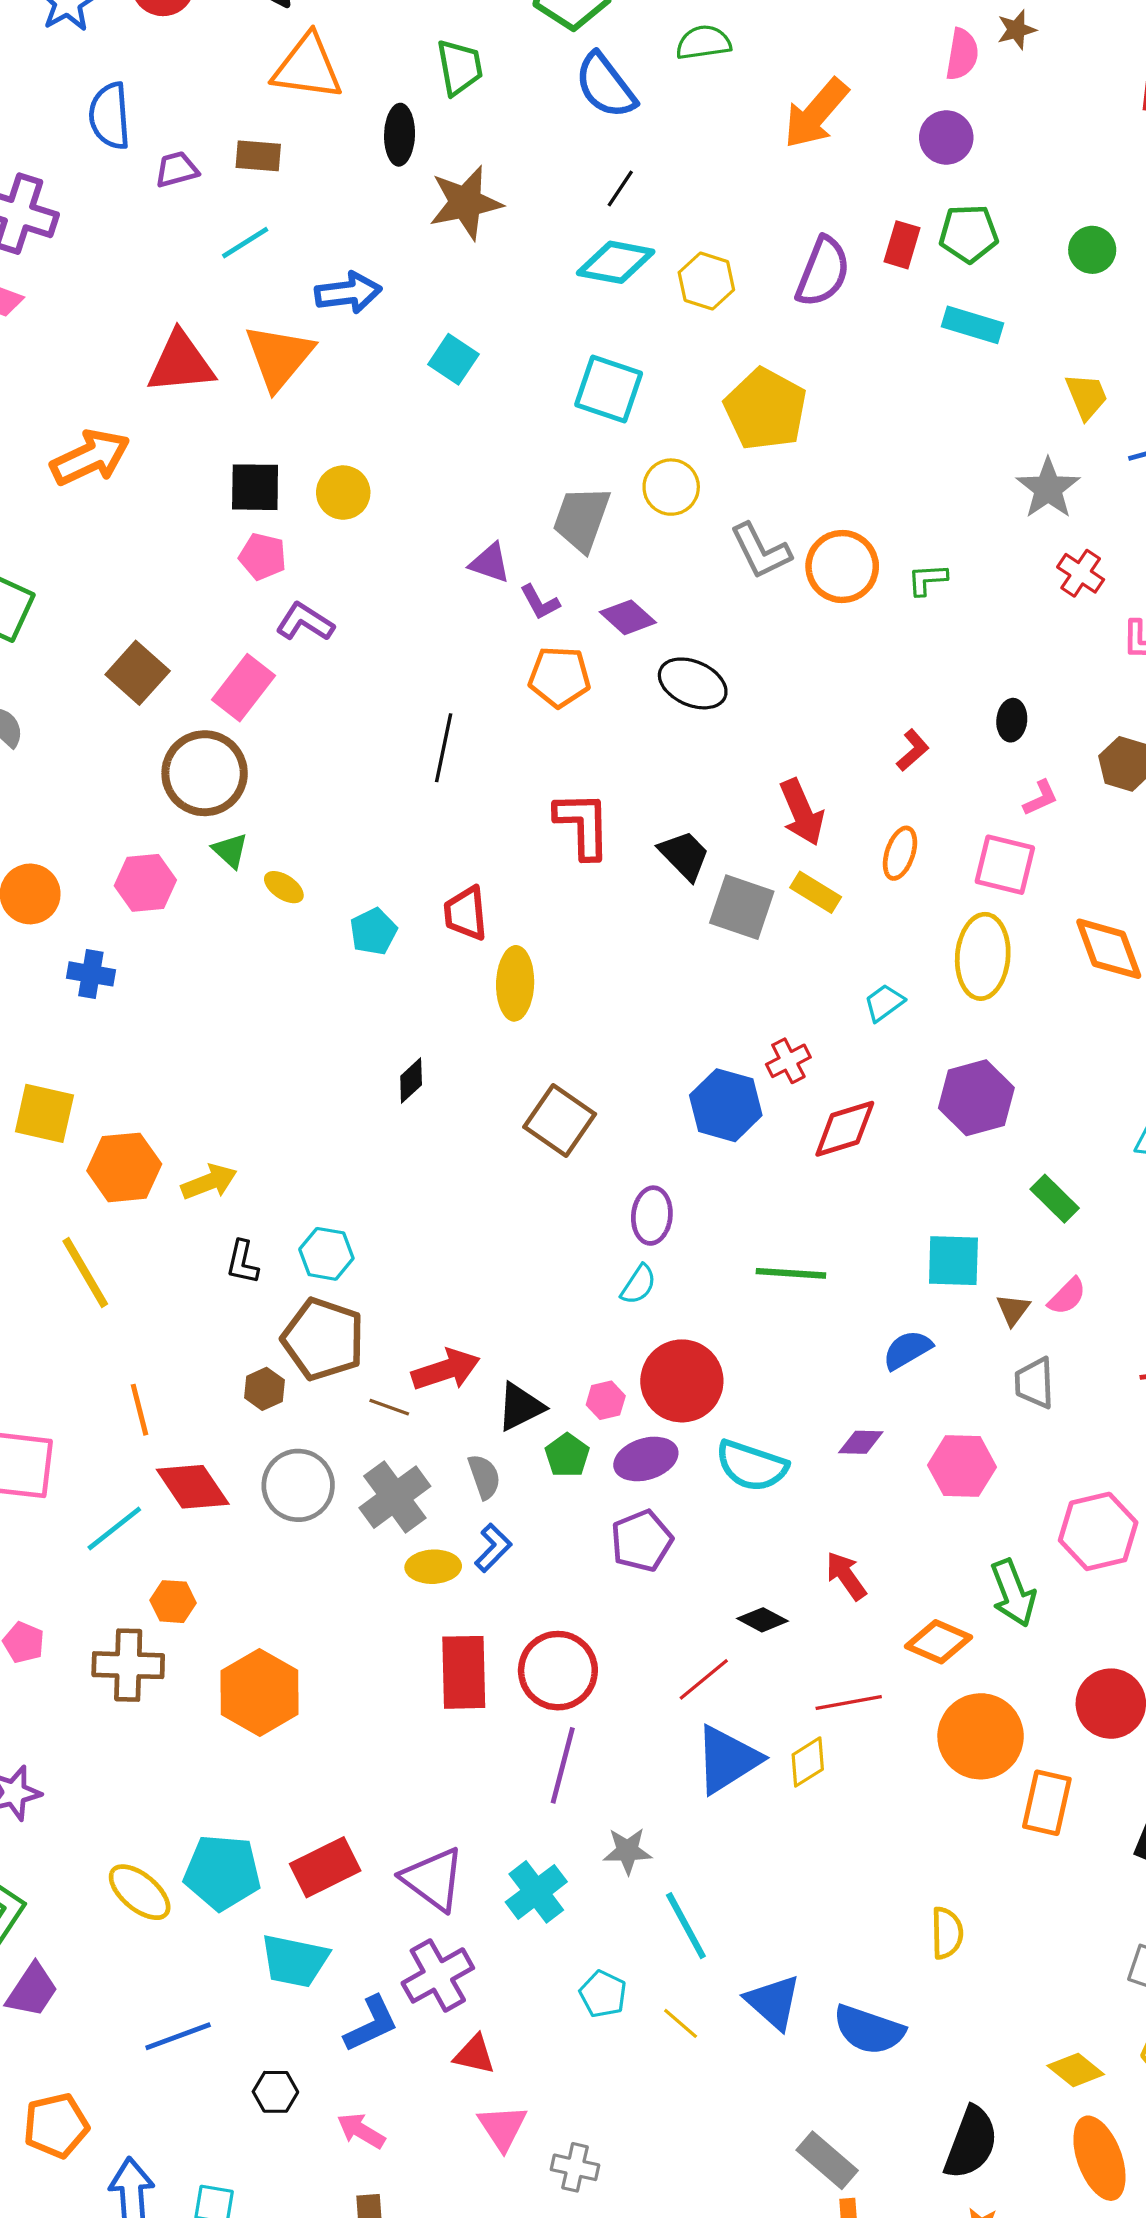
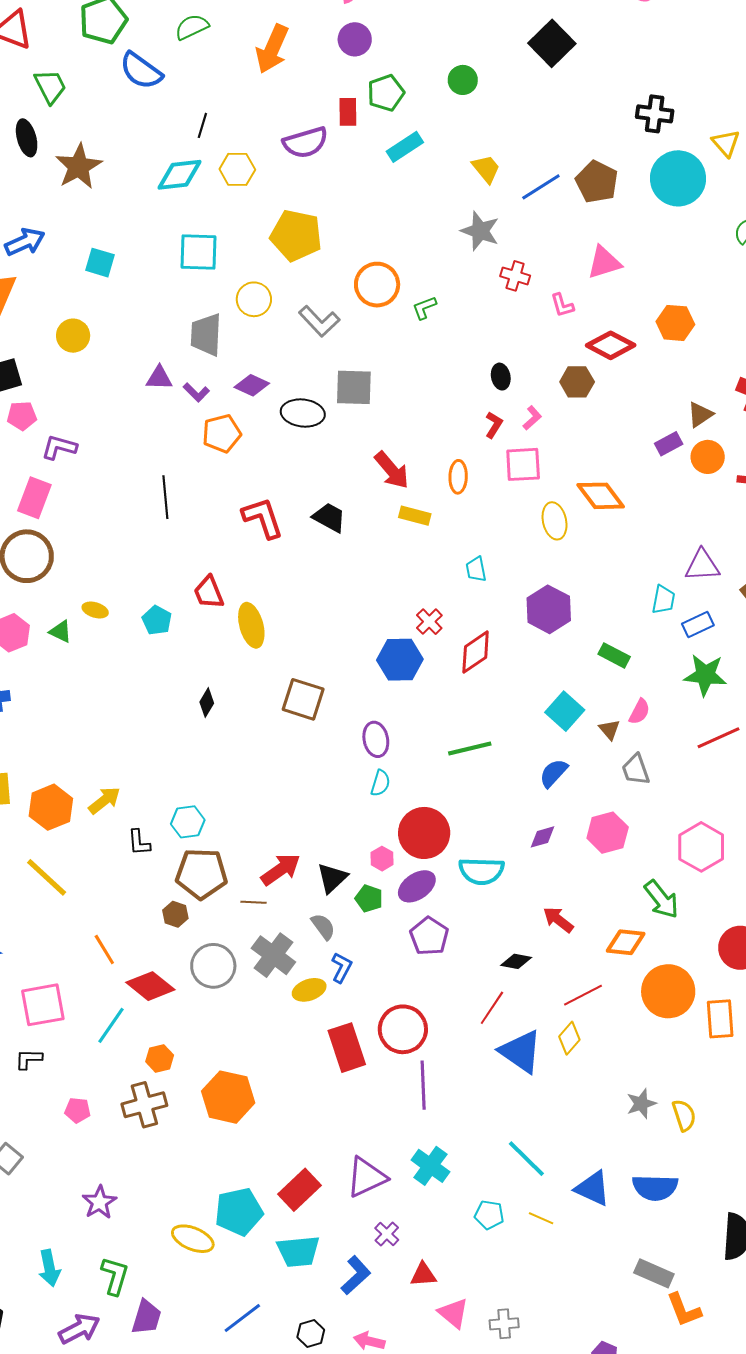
black line: (620, 189) -> (202, 125), moved
purple semicircle: (823, 272) -> (305, 142), turned 69
cyan rectangle: (972, 325) -> (405, 147), turned -33
yellow circle: (343, 493) -> (73, 336), moved
orange circle: (842, 567) -> (377, 285), moved
red L-shape: (913, 750) -> (494, 425), moved
green triangle: (230, 850) -> (61, 632), moved
gray square: (742, 907) -> (354, 387), moved
yellow ellipse: (983, 956) -> (555, 521), moved, size x0.7
cyan trapezoid: (884, 1003) -> (476, 569), turned -48
cyan square: (953, 1261) -> (565, 711), turned -33
blue triangle: (727, 1759) -> (521, 1051), turned -36
gray star: (627, 1851) -> (641, 1104), moved
purple triangle: (433, 1879) -> (366, 1177), turned -45
purple cross: (438, 1975) -> (387, 1234), size x0.6

